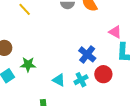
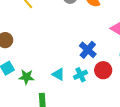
green star: (28, 65) -> (26, 77), moved

